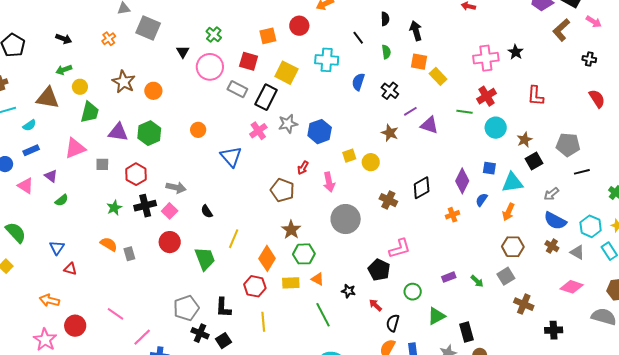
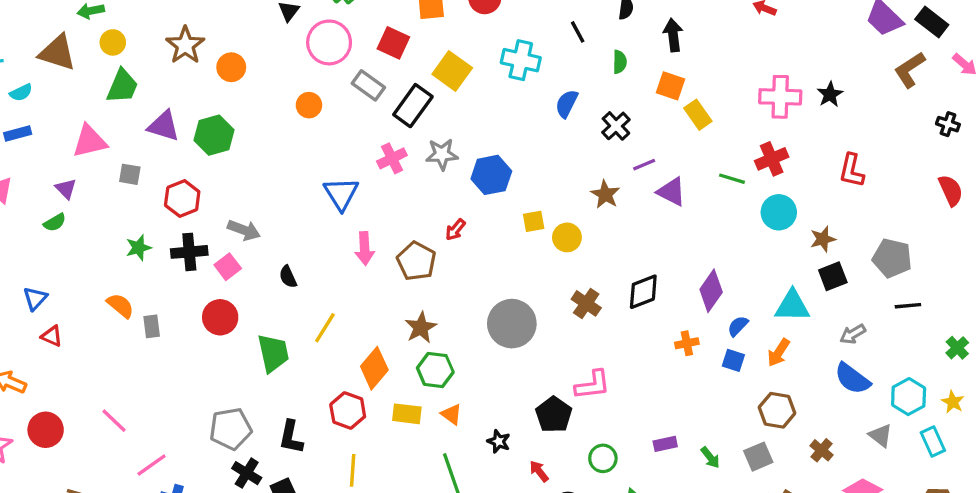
orange circle: (198, 130) -> (309, 105), moved
blue square: (489, 168) -> (733, 360), moved
purple triangle: (51, 176) -> (66, 189), moved
pink arrow: (329, 182) -> (365, 248), moved
brown cross: (552, 246) -> (822, 450), moved

